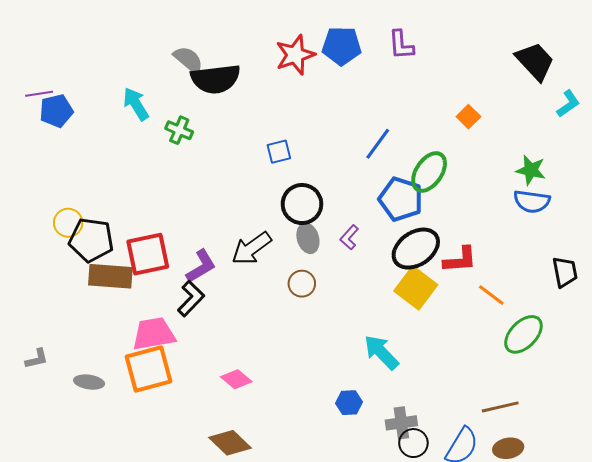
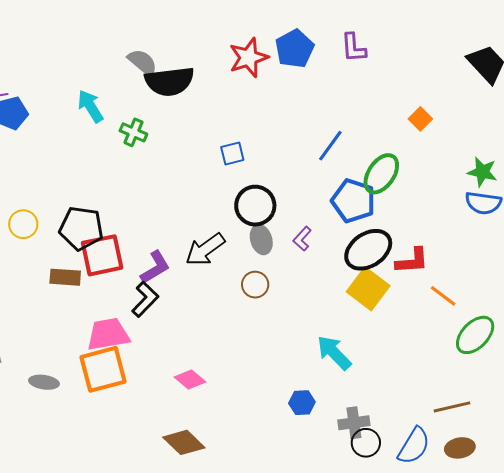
blue pentagon: (342, 46) -> (295, 49), turned -30
black pentagon: (91, 240) -> (81, 228), moved
brown rectangle: (110, 276) -> (65, 277), size x0.7

